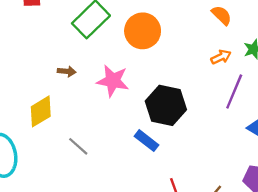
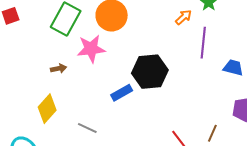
pink star: (113, 81) -> (91, 49), moved
blue rectangle: (146, 141) -> (122, 93), moved, turned -50

